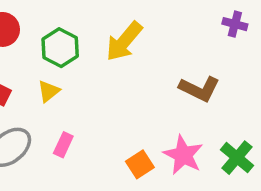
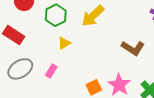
yellow triangle: (49, 91) -> (64, 43), moved

